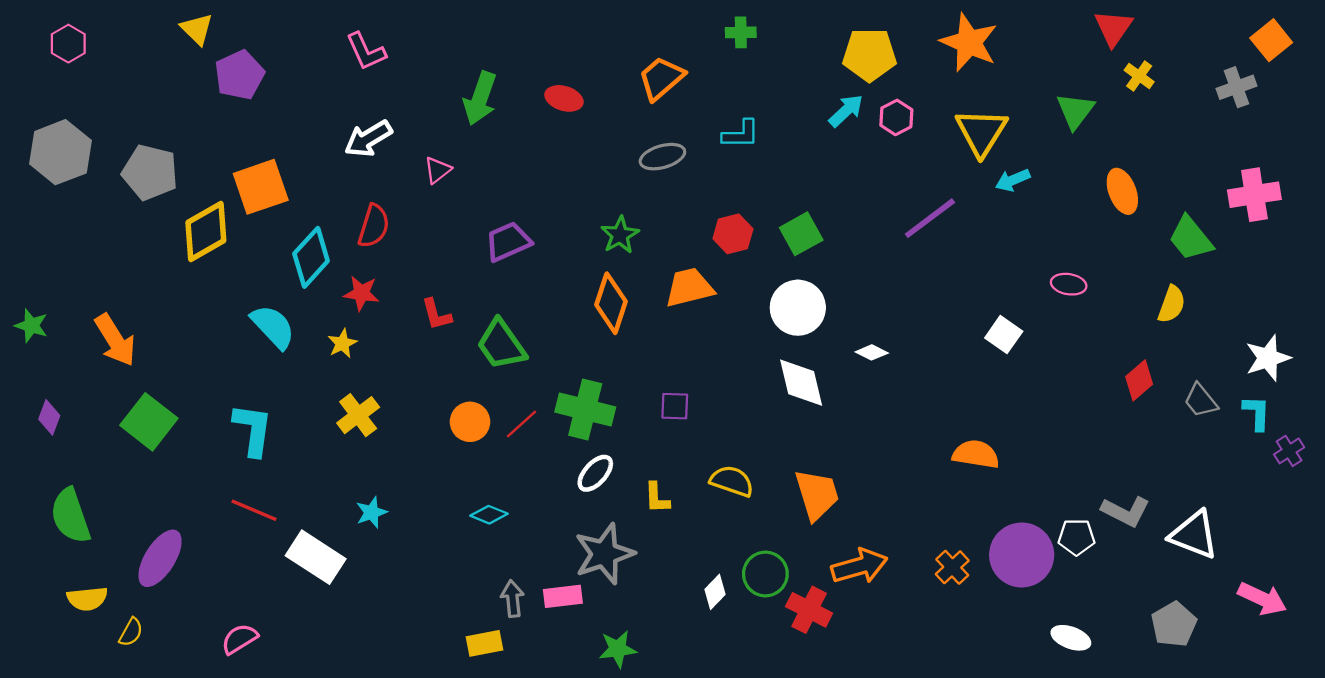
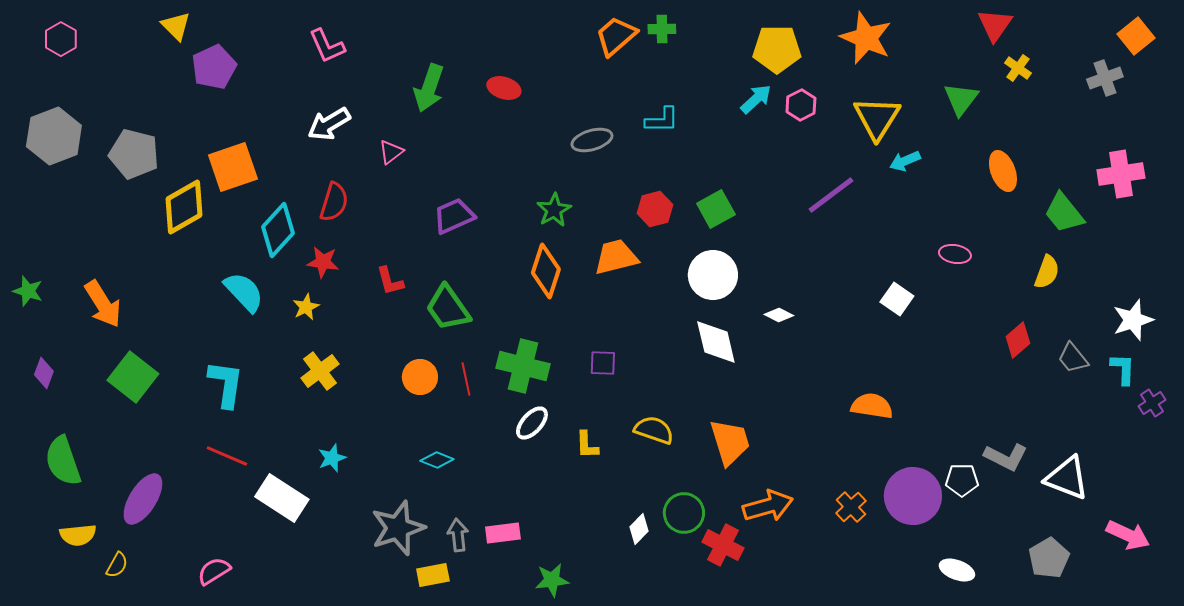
orange trapezoid: (661, 78) -> (616, 36), moved
red line: (521, 424) -> (466, 379), turned -60
gray star: (604, 554) -> (398, 528), moved

